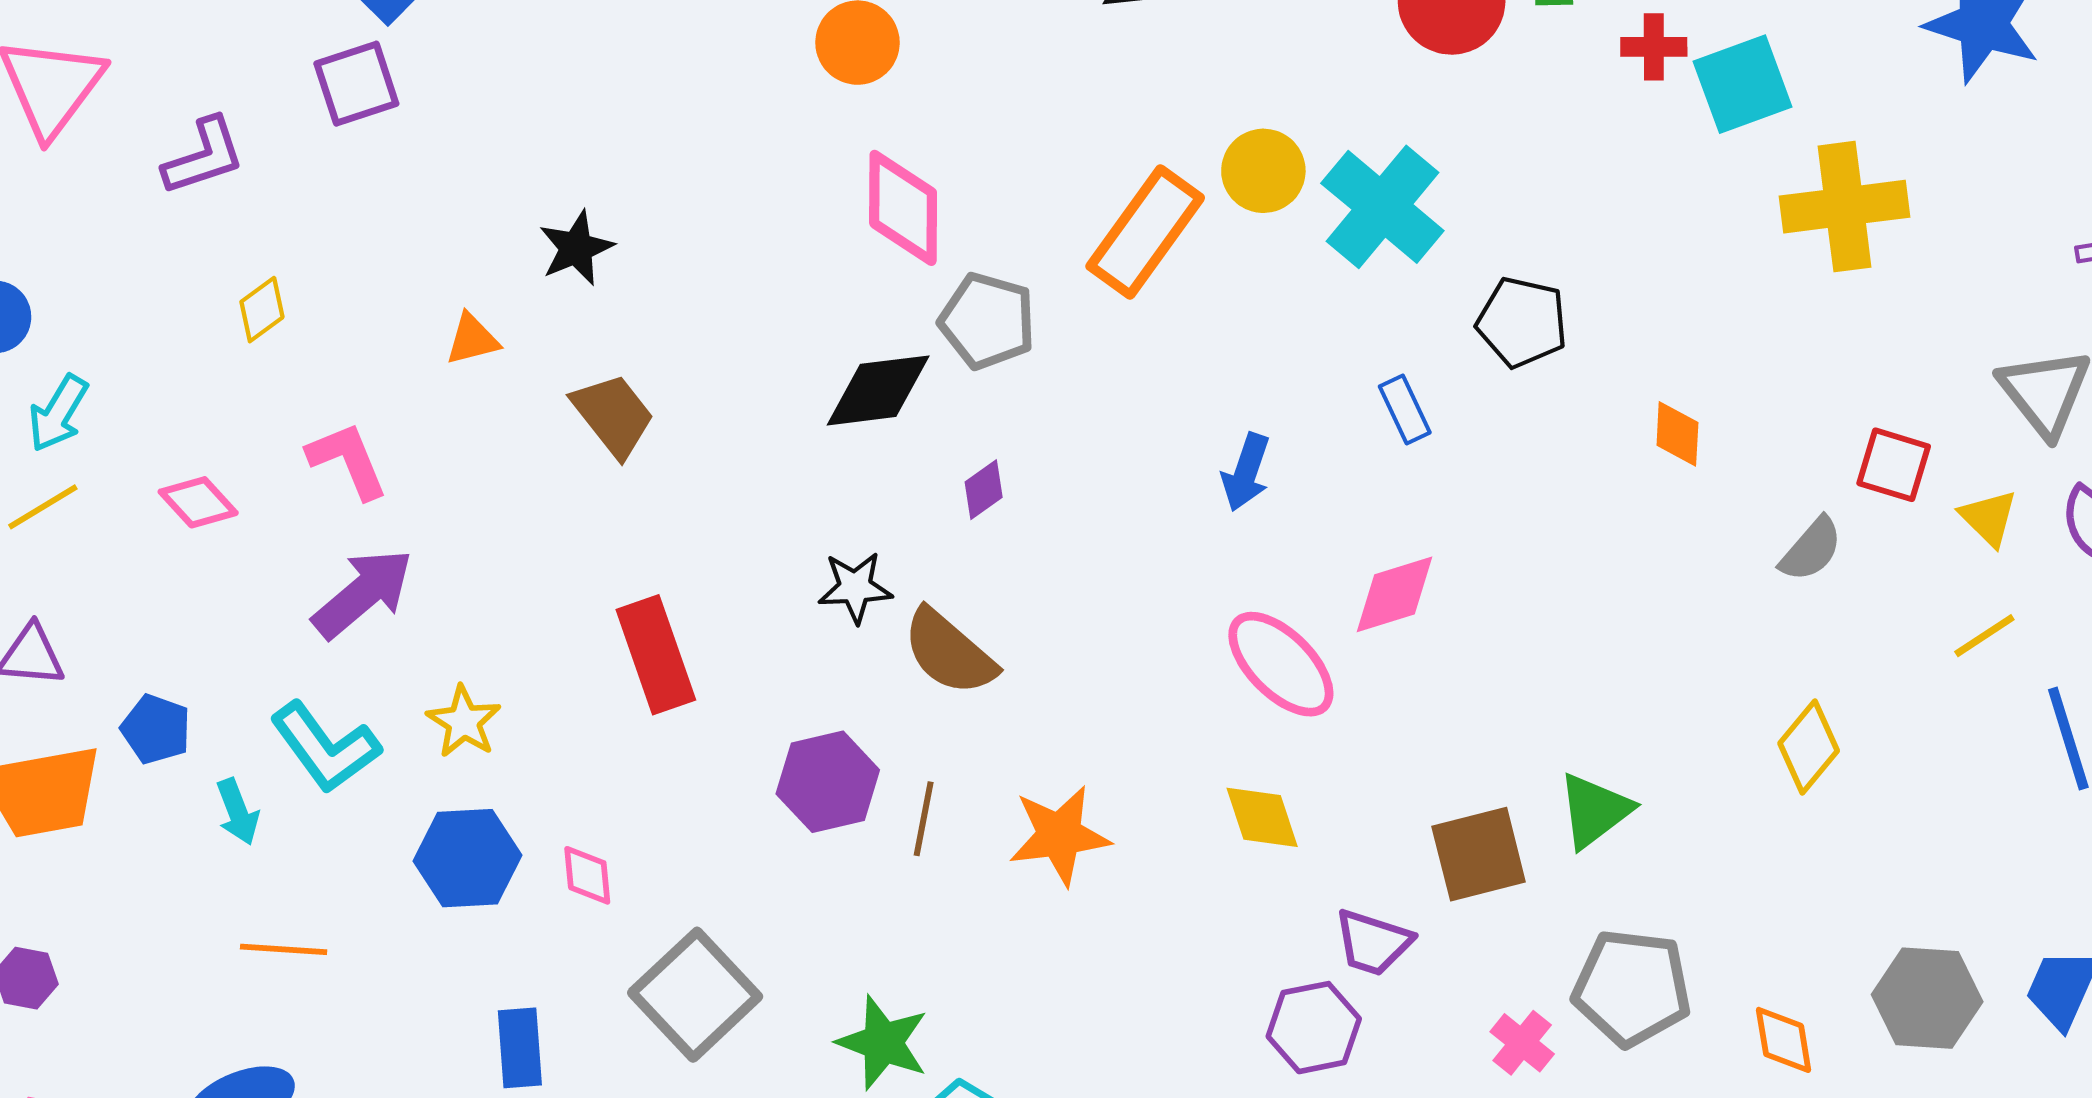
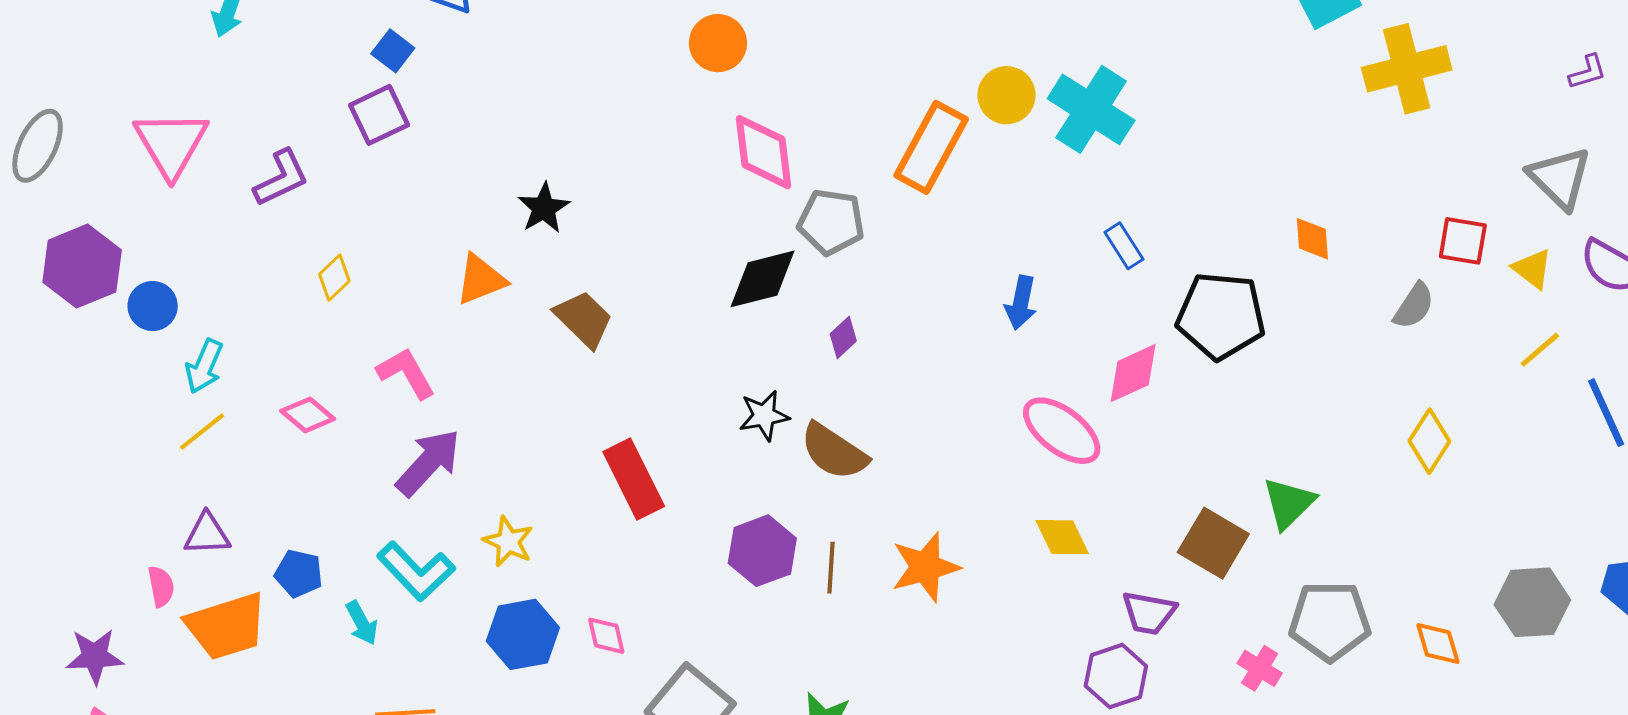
black pentagon: (1522, 322) -> (1221, 316), moved, size x1.4
orange triangle: (472, 339) -> (481, 279), size x1.4
brown square: (1479, 854) -> (1213, 543), turned -38

